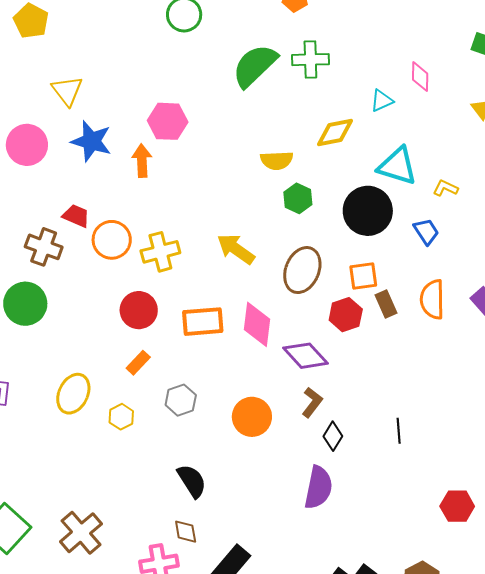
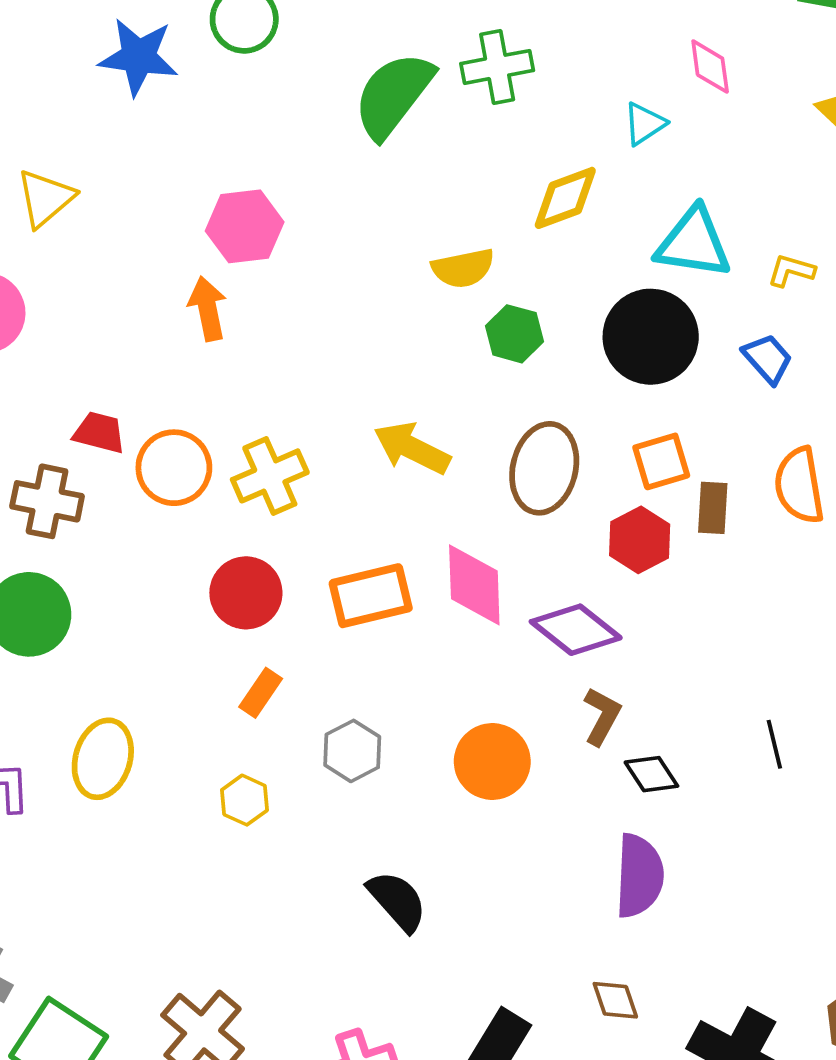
yellow triangle: (67, 91) -> (45, 198), turned 36
blue star: (91, 141) -> (138, 57), moved
brown rectangle: (386, 304) -> (713, 508), turned 36
yellow ellipse: (73, 394) -> (103, 759), moved
black diamond: (333, 436) -> (651, 774), turned -56
brown diamond: (186, 532) -> (615, 1000), moved

